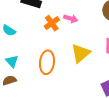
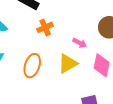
pink arrow: (71, 19) -> (80, 43), moved

